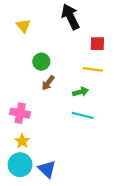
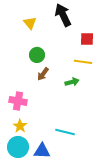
yellow triangle: (23, 26) -> (30, 23), moved
cyan line: (83, 115) -> (65, 132), moved
blue triangle: (47, 169) -> (42, 151), turned -42

